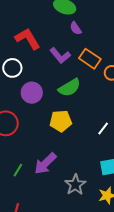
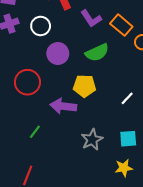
purple arrow: (45, 163) -> (63, 106), moved, turned 45
gray star: (75, 185) -> (92, 140), moved

